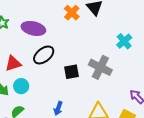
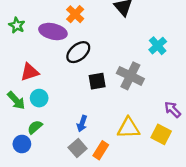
orange cross: (72, 13) -> (75, 14), moved
black ellipse: (44, 55) -> (78, 52), moved

